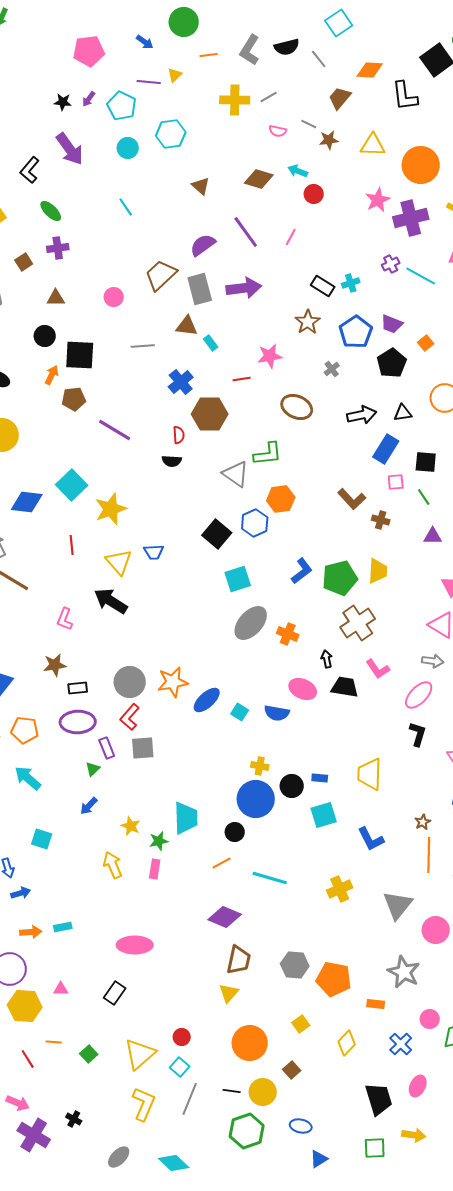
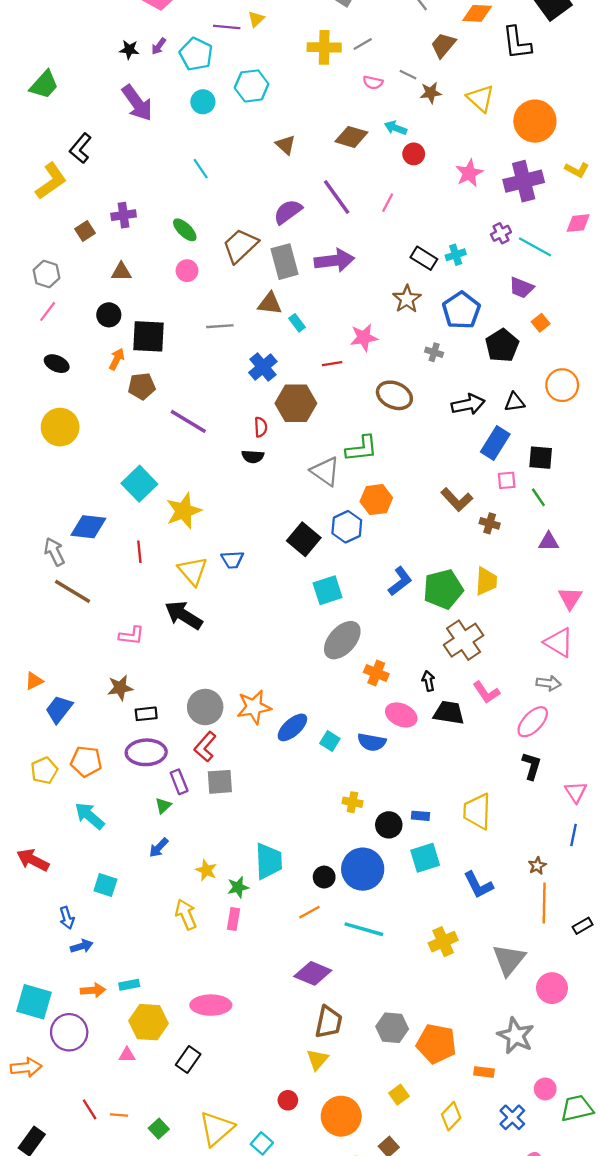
yellow triangle: (373, 145) -> (481, 98), turned 40
black L-shape: (30, 170) -> (80, 148), moved
pink star: (378, 200) -> (469, 173), moved
green ellipse: (51, 211) -> (185, 230), moved
purple trapezoid: (392, 324) -> (521, 288), moved
gray cross: (332, 369) -> (434, 352), turned -35
blue diamond: (27, 502) -> (88, 527), moved
pink L-shape: (65, 619) -> (131, 636), turned -105
orange cross: (288, 634) -> (376, 673), moved
blue circle: (256, 799) -> (363, 869), moved
yellow hexagon: (25, 1006) -> (148, 1022), moved
red circle: (182, 1037) -> (288, 1100), moved
red line: (28, 1059) -> (90, 1109), moved

